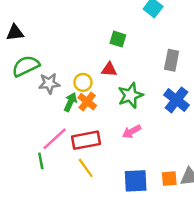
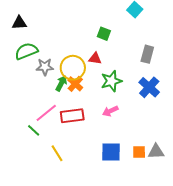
yellow circle: (83, 82) -> (73, 68), size x1.6
green line: (41, 161) -> (34, 130), turned -40
yellow line: (86, 168) -> (57, 153), moved

